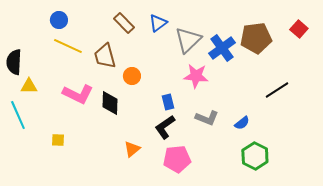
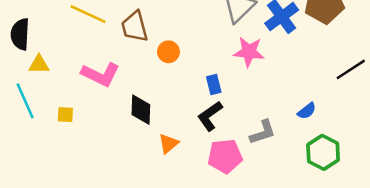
black diamond: (110, 103) -> (141, 110), moved
gray L-shape: (207, 118) -> (263, 132), moved, turned -40
yellow square: (58, 140) -> (65, 115), moved

